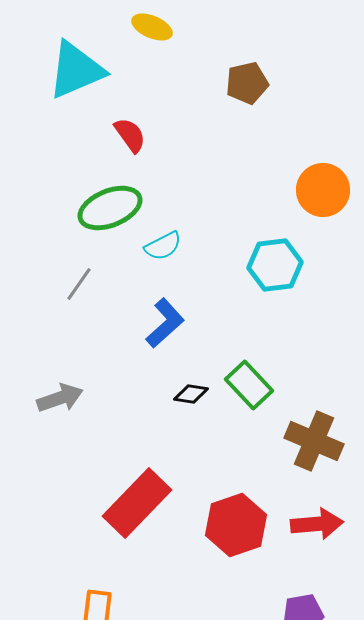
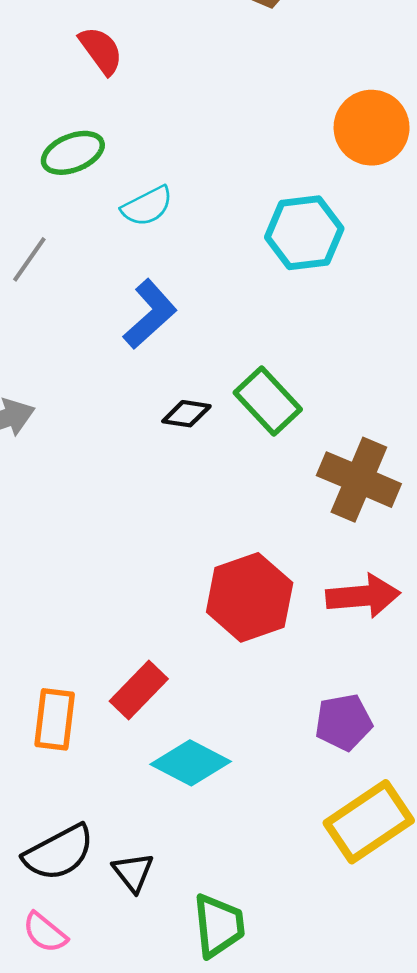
green ellipse: (110, 208) -> (73, 153), size x0.7
red rectangle: (137, 503) -> (139, 690), moved, size x0.6

